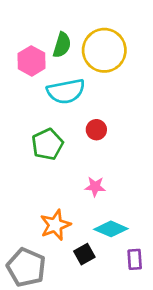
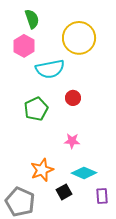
green semicircle: (62, 45) -> (32, 19), moved, turned -36

